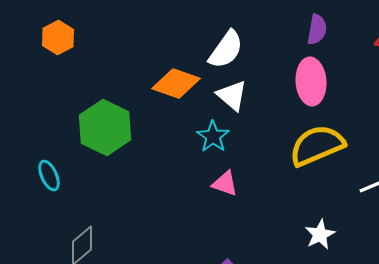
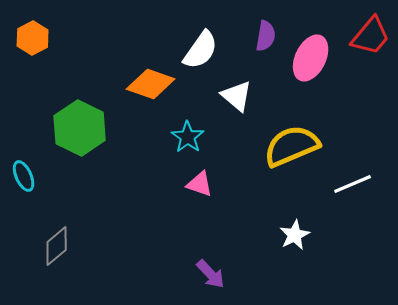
purple semicircle: (317, 30) -> (266, 36), moved
pink ellipse: (311, 82) -> (311, 58), moved, turned 30
white triangle: (232, 96) -> (237, 96), moved

